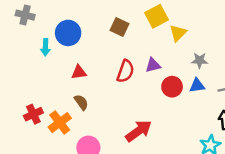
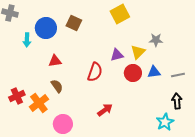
brown square: (119, 27) -> (74, 23), moved
yellow triangle: (178, 33) -> (138, 52), moved
gray star: (200, 60) -> (156, 40), moved
red semicircle: (125, 71) -> (95, 72), moved
red arrow: (139, 131) -> (105, 110), size x0.7

